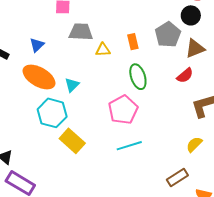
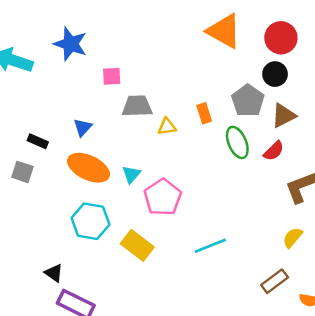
green ellipse: (138, 77) -> (237, 142), moved
pink pentagon: (123, 110) -> (163, 197), moved
cyan hexagon: (52, 113) -> (90, 221), moved

